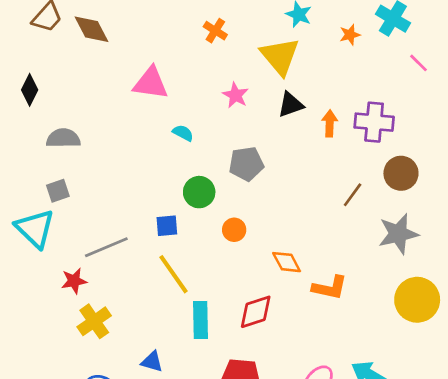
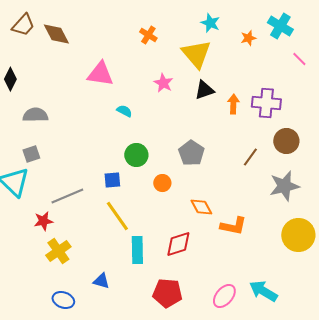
gray pentagon: (246, 164) -> (191, 153), moved, turned -30

